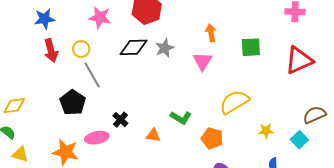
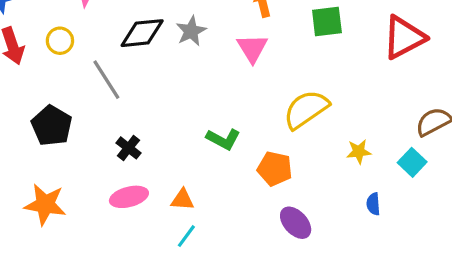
gray line: (92, 75) -> (106, 80), moved
orange triangle: (153, 135) -> (183, 200), moved
pink ellipse: (97, 138) -> (129, 197), moved

